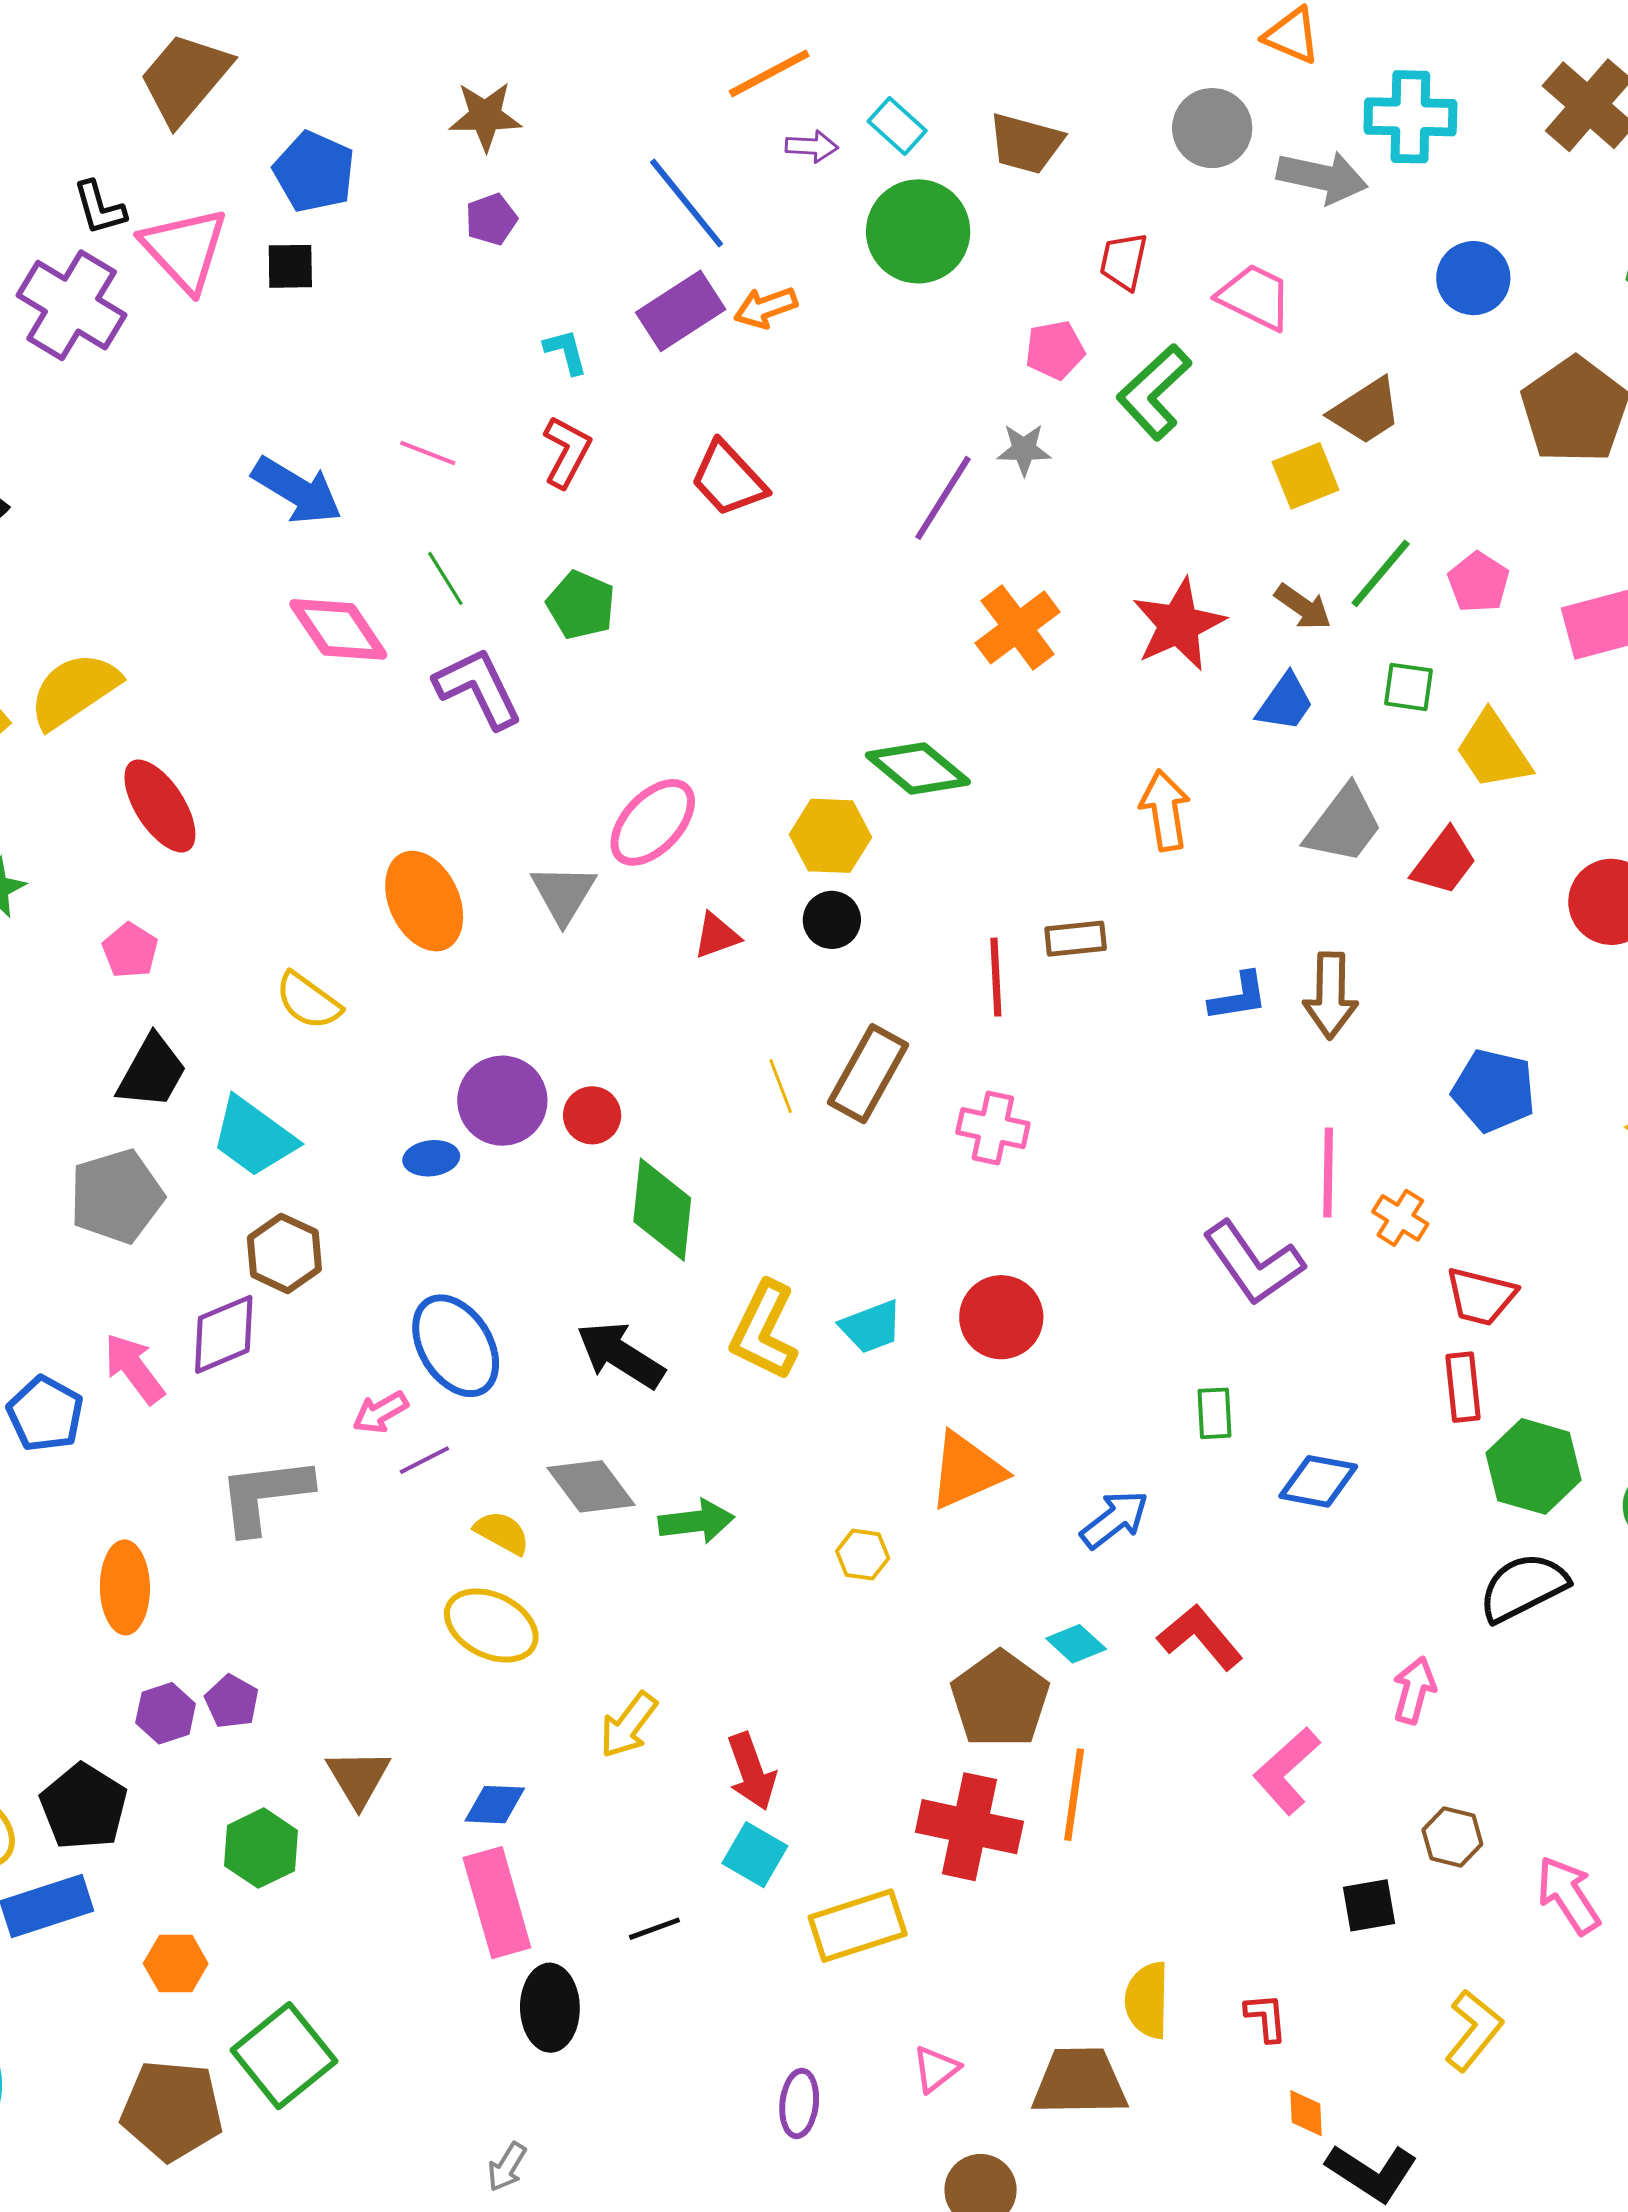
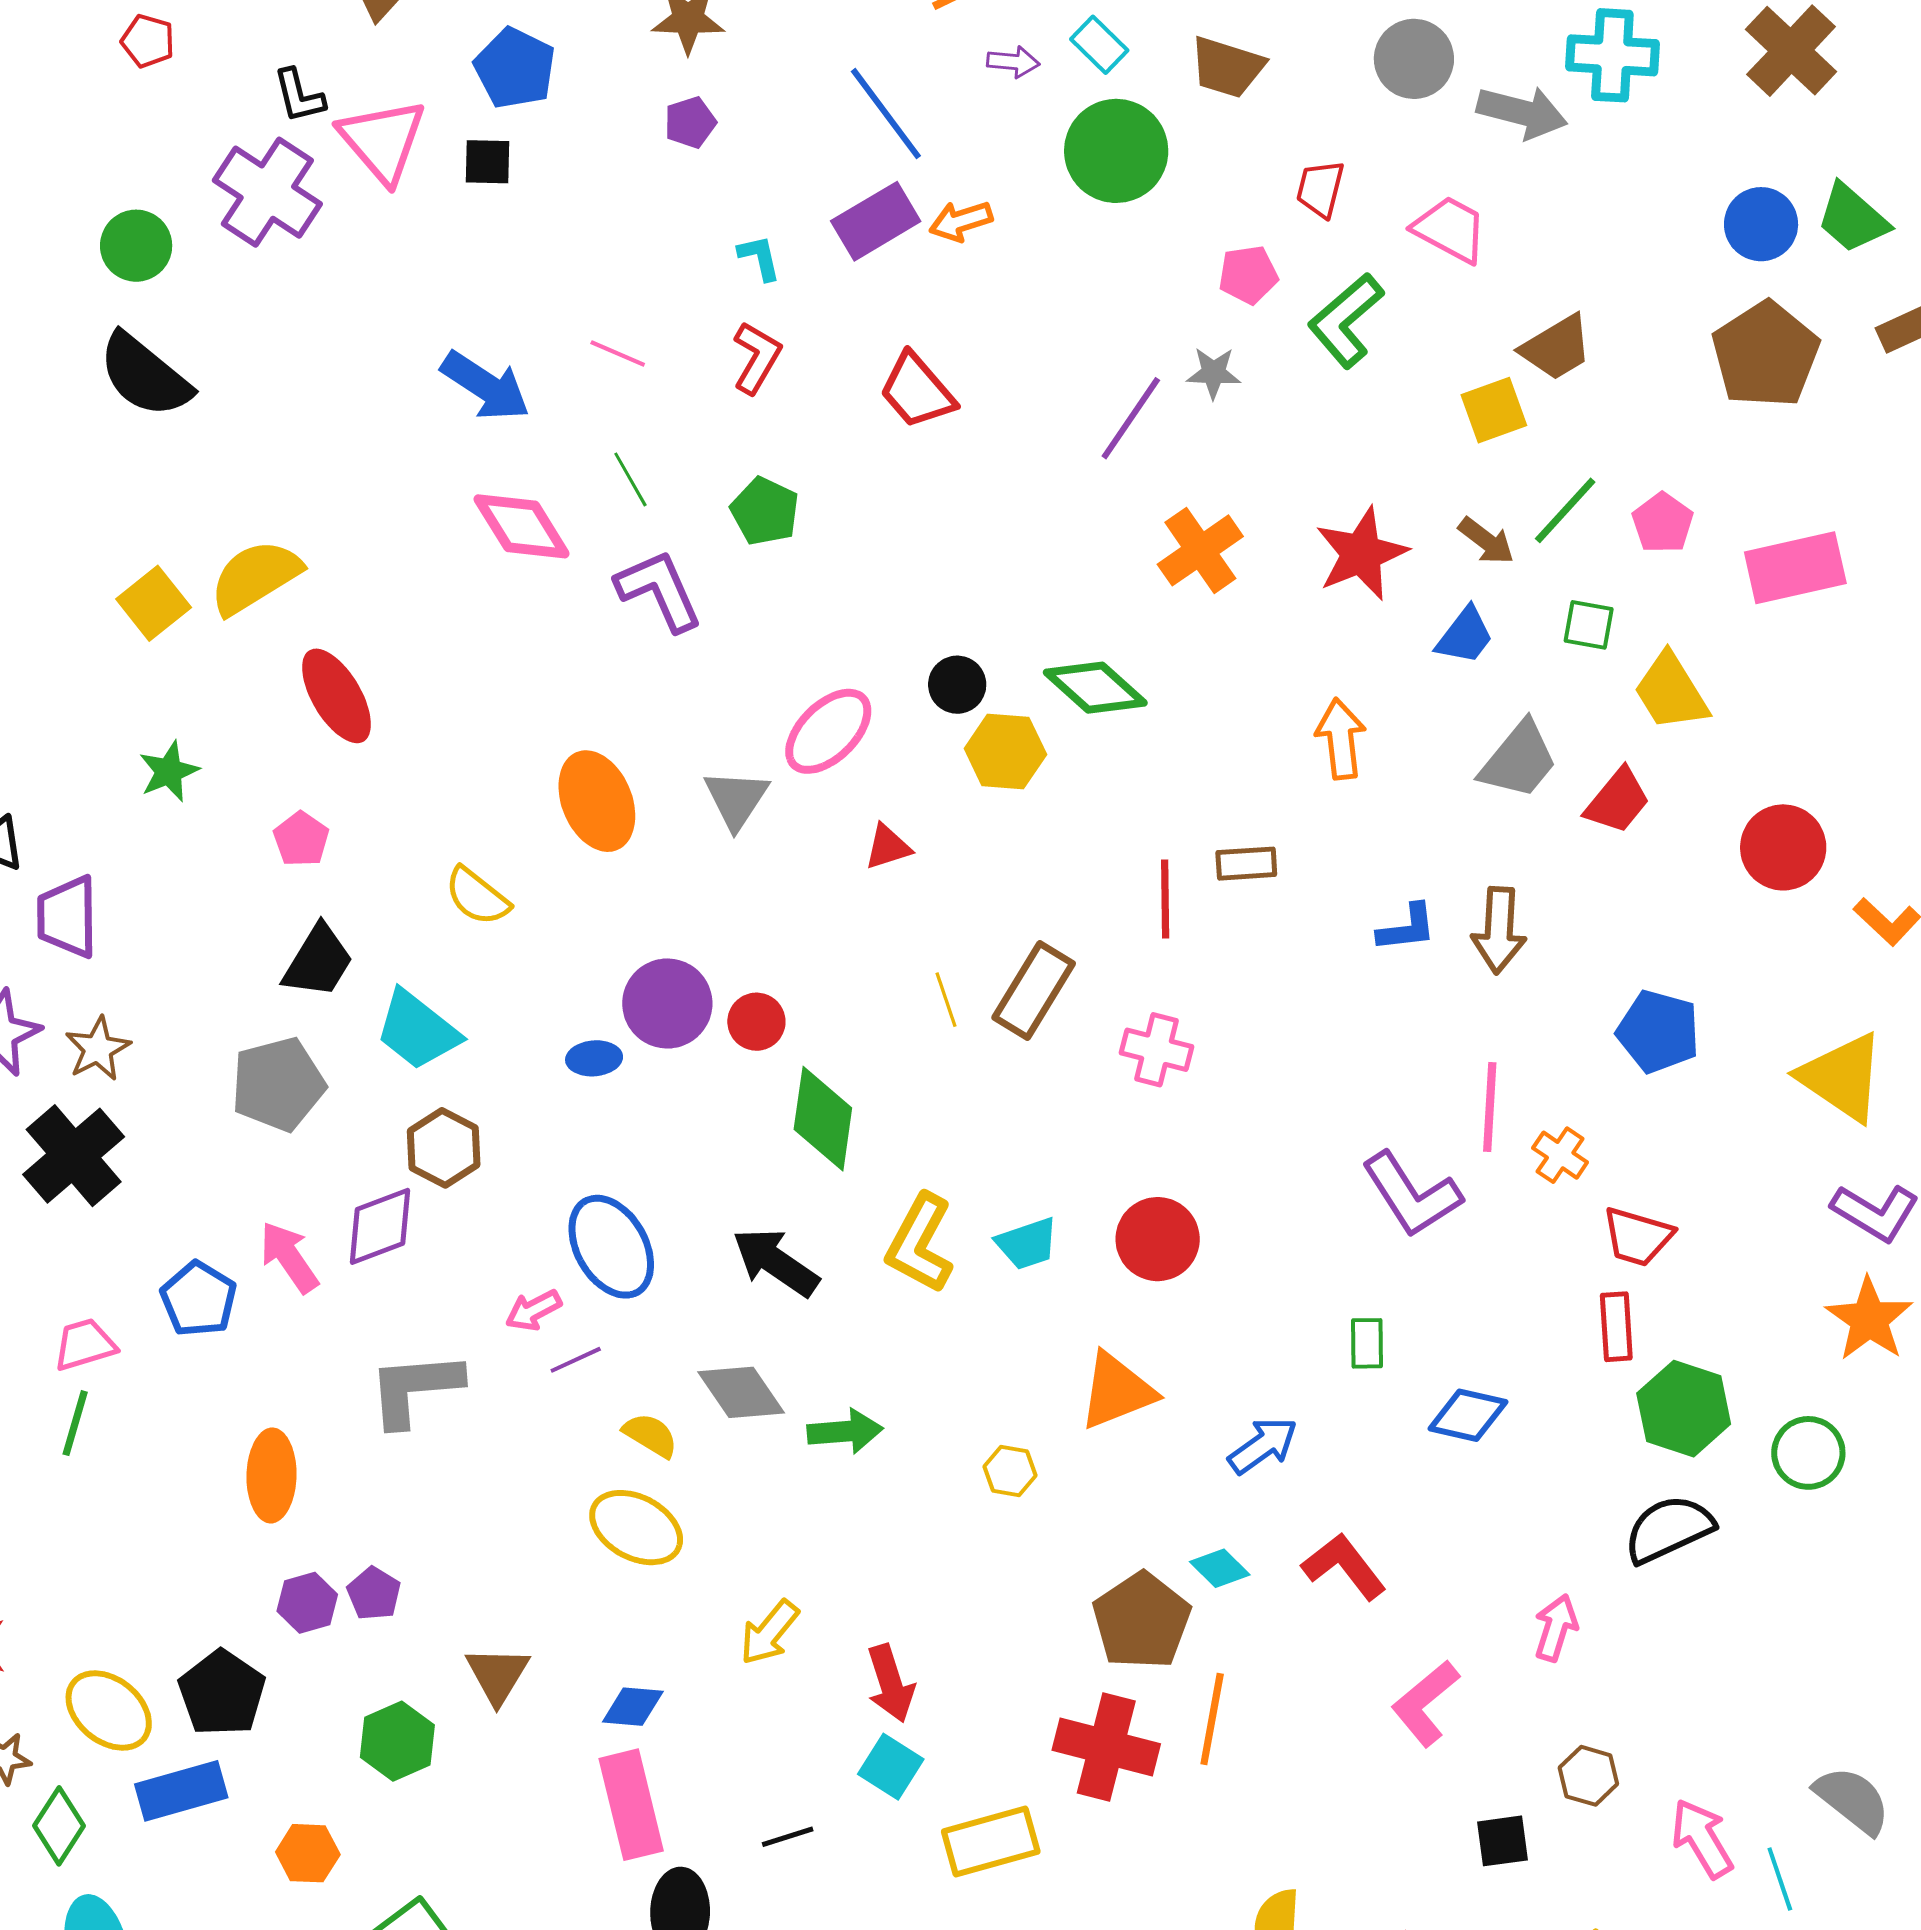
blue circle: (1473, 278) -> (1761, 224), moved
black circle: (832, 920) -> (957, 685), moved

